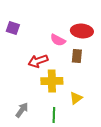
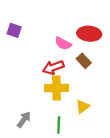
brown rectangle: (77, 56) -> (84, 61), turned -48
red arrow: (38, 61) -> (53, 67), moved

